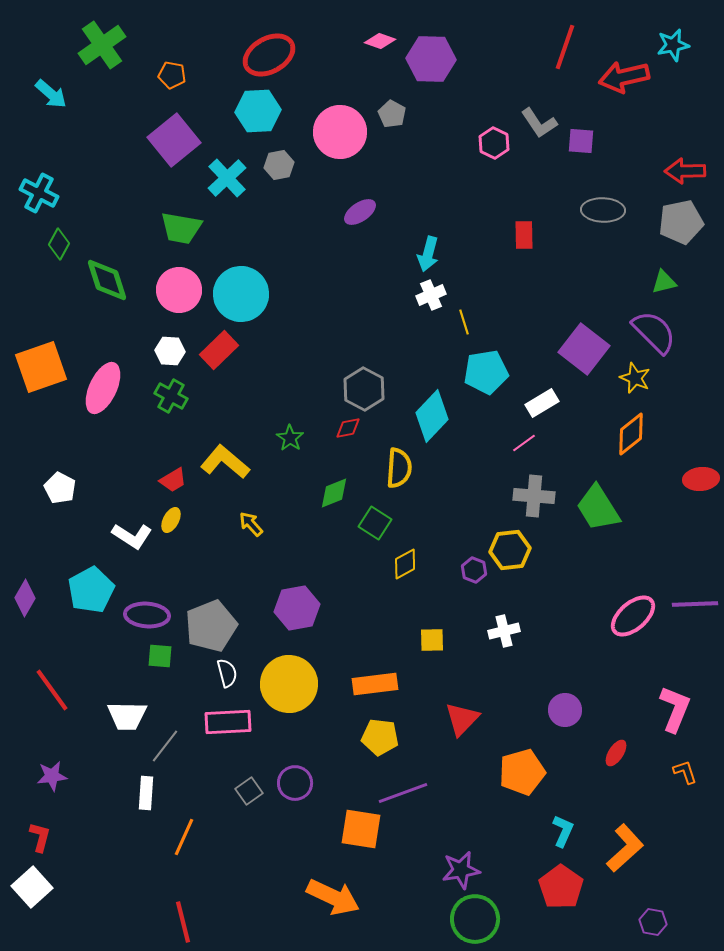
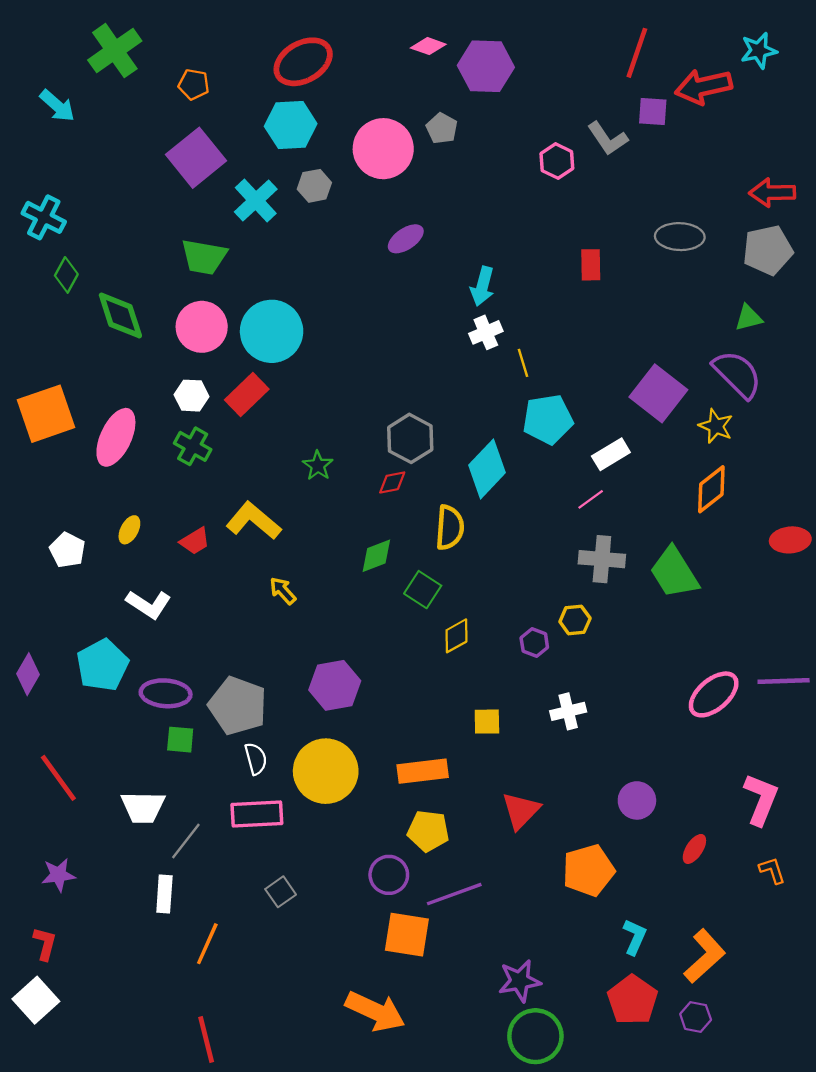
purple square: (581, 141) -> (653, 111), moved
green star: (290, 438) -> (318, 466), moved
yellow ellipse: (171, 520) -> (129, 530), moved
yellow hexagon: (510, 550) -> (575, 620), size x0.7
gray pentagon: (211, 626) -> (238, 706), turned -30
purple circle: (295, 783) -> (389, 875), moved
purple hexagon: (653, 922) -> (696, 1017), moved

